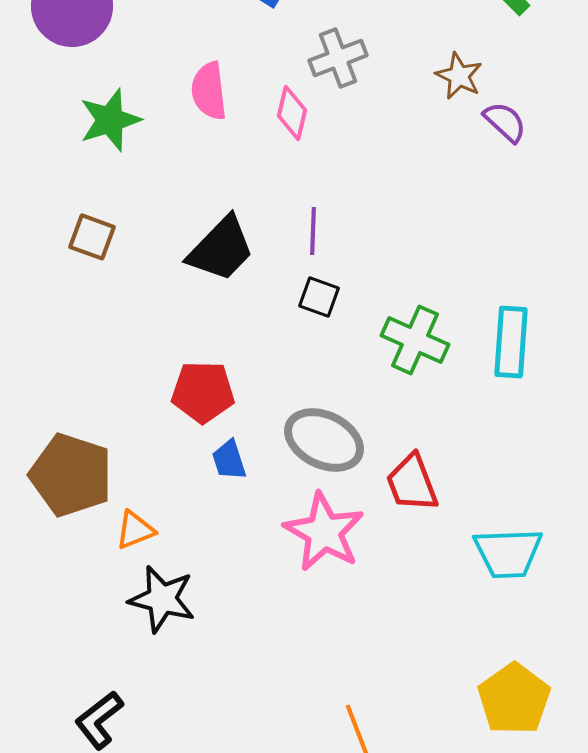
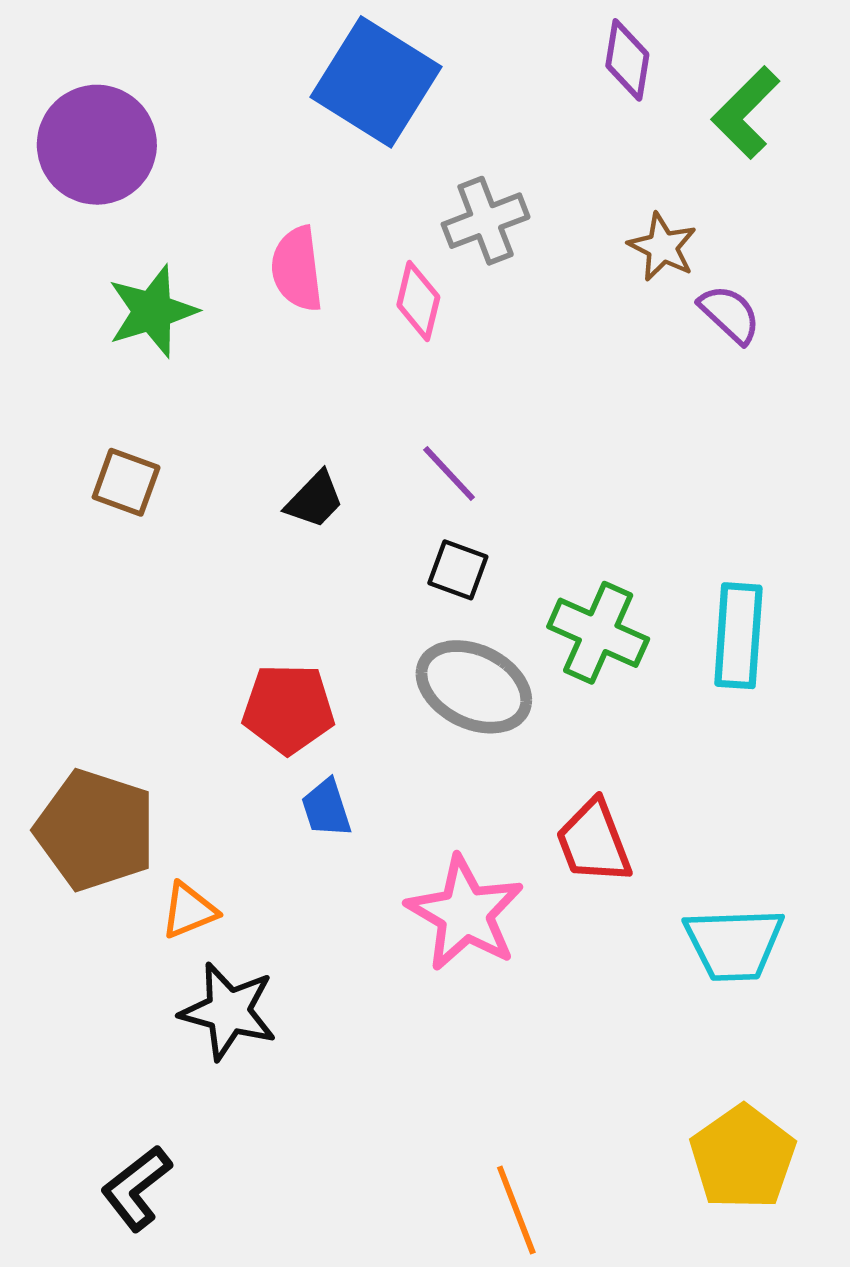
purple line: (313, 231) -> (449, 473), turned -45
black trapezoid: (221, 249) -> (315, 500), size x0.6
gray ellipse: (324, 440) -> (474, 687), moved

